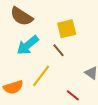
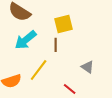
brown line: (58, 50) -> (56, 45), turned 40

